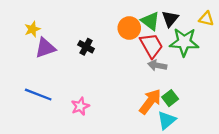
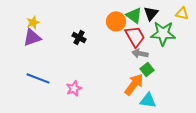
purple triangle: (45, 48) -> (32, 37), moved
green square: (170, 98) -> (147, 69), moved
cyan triangle: (167, 120) -> (148, 100), turned 48

